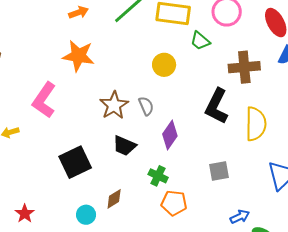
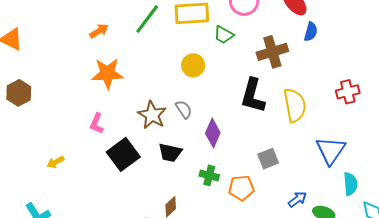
pink L-shape: (44, 100) -> (97, 124), moved, size x0.6
black square: (75, 162) -> (123, 154), moved
orange pentagon: (174, 203) -> (241, 188), moved

